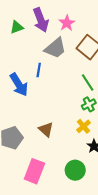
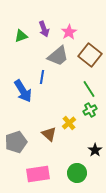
purple arrow: (41, 20) -> (44, 29), size x0.7
yellow cross: (84, 126) -> (69, 123), moved
pink rectangle: (34, 171) -> (38, 174), turned 60

